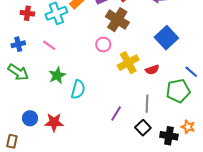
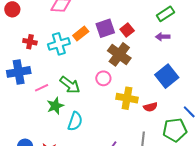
blue cross: (18, 44) -> (19, 72), size x1.6
pink line: (49, 45) -> (42, 88), moved, turned -64
yellow cross: (128, 63) -> (127, 98), turned 35
green arrow: (18, 72) -> (70, 85), moved

